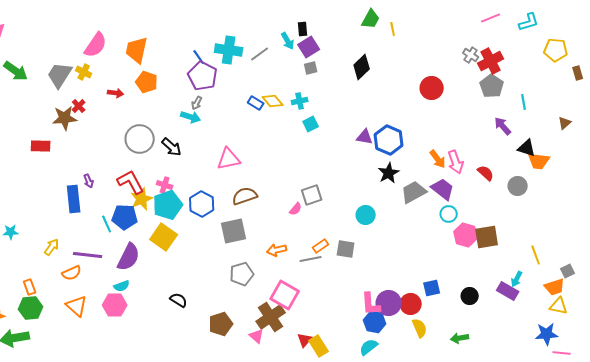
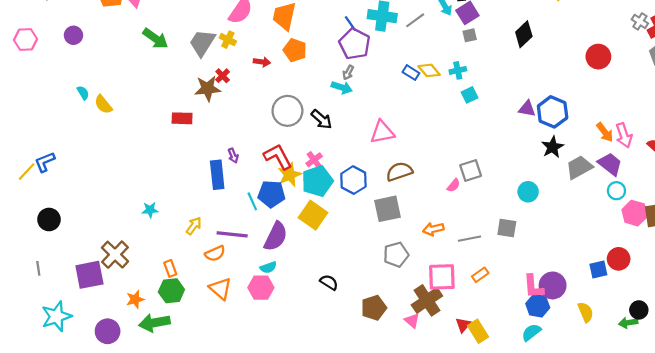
pink cross: (165, 185) -> (314, 160), turned 35
orange rectangle: (321, 246) -> (480, 275), moved
pink square: (285, 295) -> (442, 277), turned -32
black circle: (470, 296) -> (639, 310), moved
red circle: (411, 304) -> (619, 259), moved

